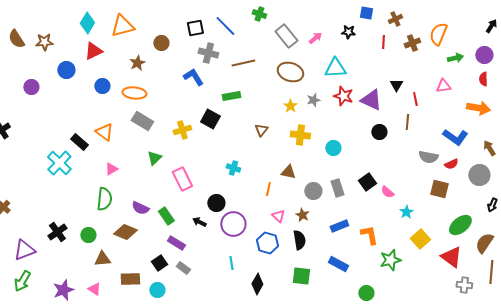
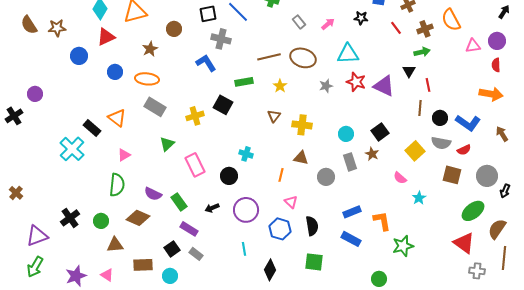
orange semicircle: (438, 34) -> (451, 20), turned -50
gray rectangle: (286, 36) -> (299, 22), size x0.6
red line: (383, 42) -> (396, 28), turned -40
green arrow: (455, 58) -> (422, 52), moved
brown line: (243, 63) -> (269, 57), moved
pink triangle: (443, 86) -> (473, 46), moved
purple circle: (31, 87) -> (35, 94), moved
yellow star: (290, 106) -> (280, 86), moved
black circle: (379, 132) -> (440, 118), moved
yellow cross: (300, 135) -> (302, 125), moved
gray circle: (479, 175) -> (487, 176), moved
black square: (367, 182) -> (380, 132), moved
gray rectangle: (337, 188) -> (350, 162), moved
black circle: (216, 203) -> (229, 176), moved
brown star: (302, 215) -> (372, 154), moved
black arrow: (199, 222) -> (212, 208), turned -48
yellow square: (420, 239) -> (415, 151), moved
blue rectangle: (338, 264) -> (351, 239), moved

